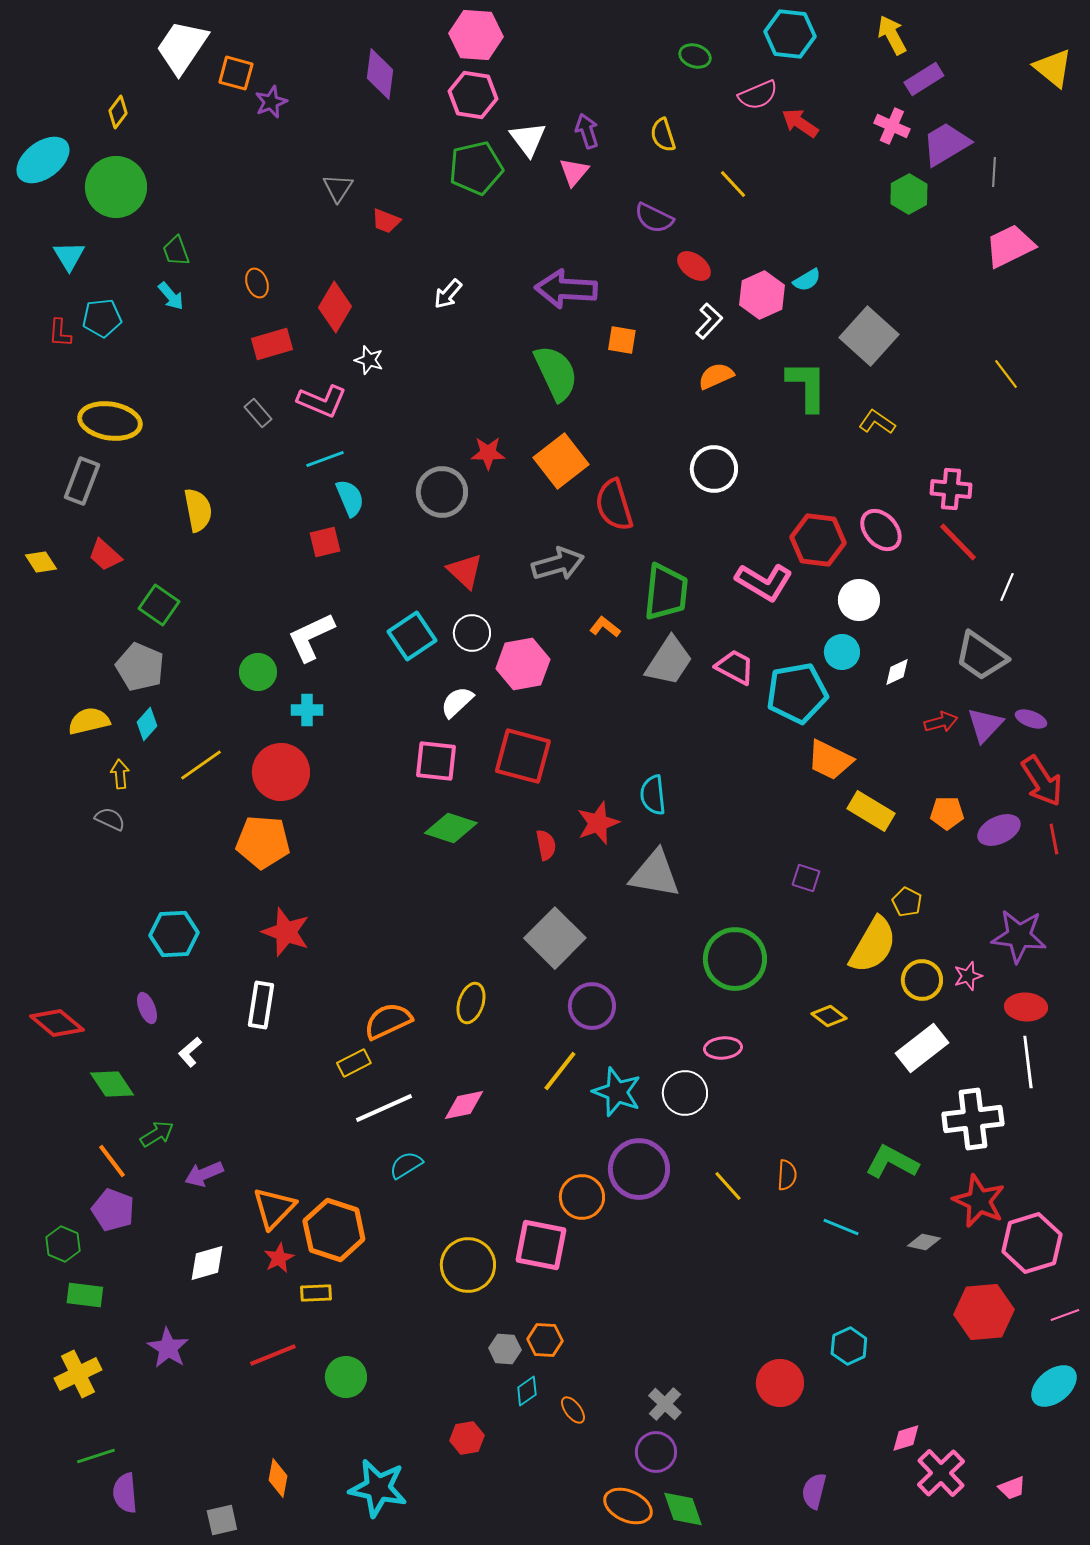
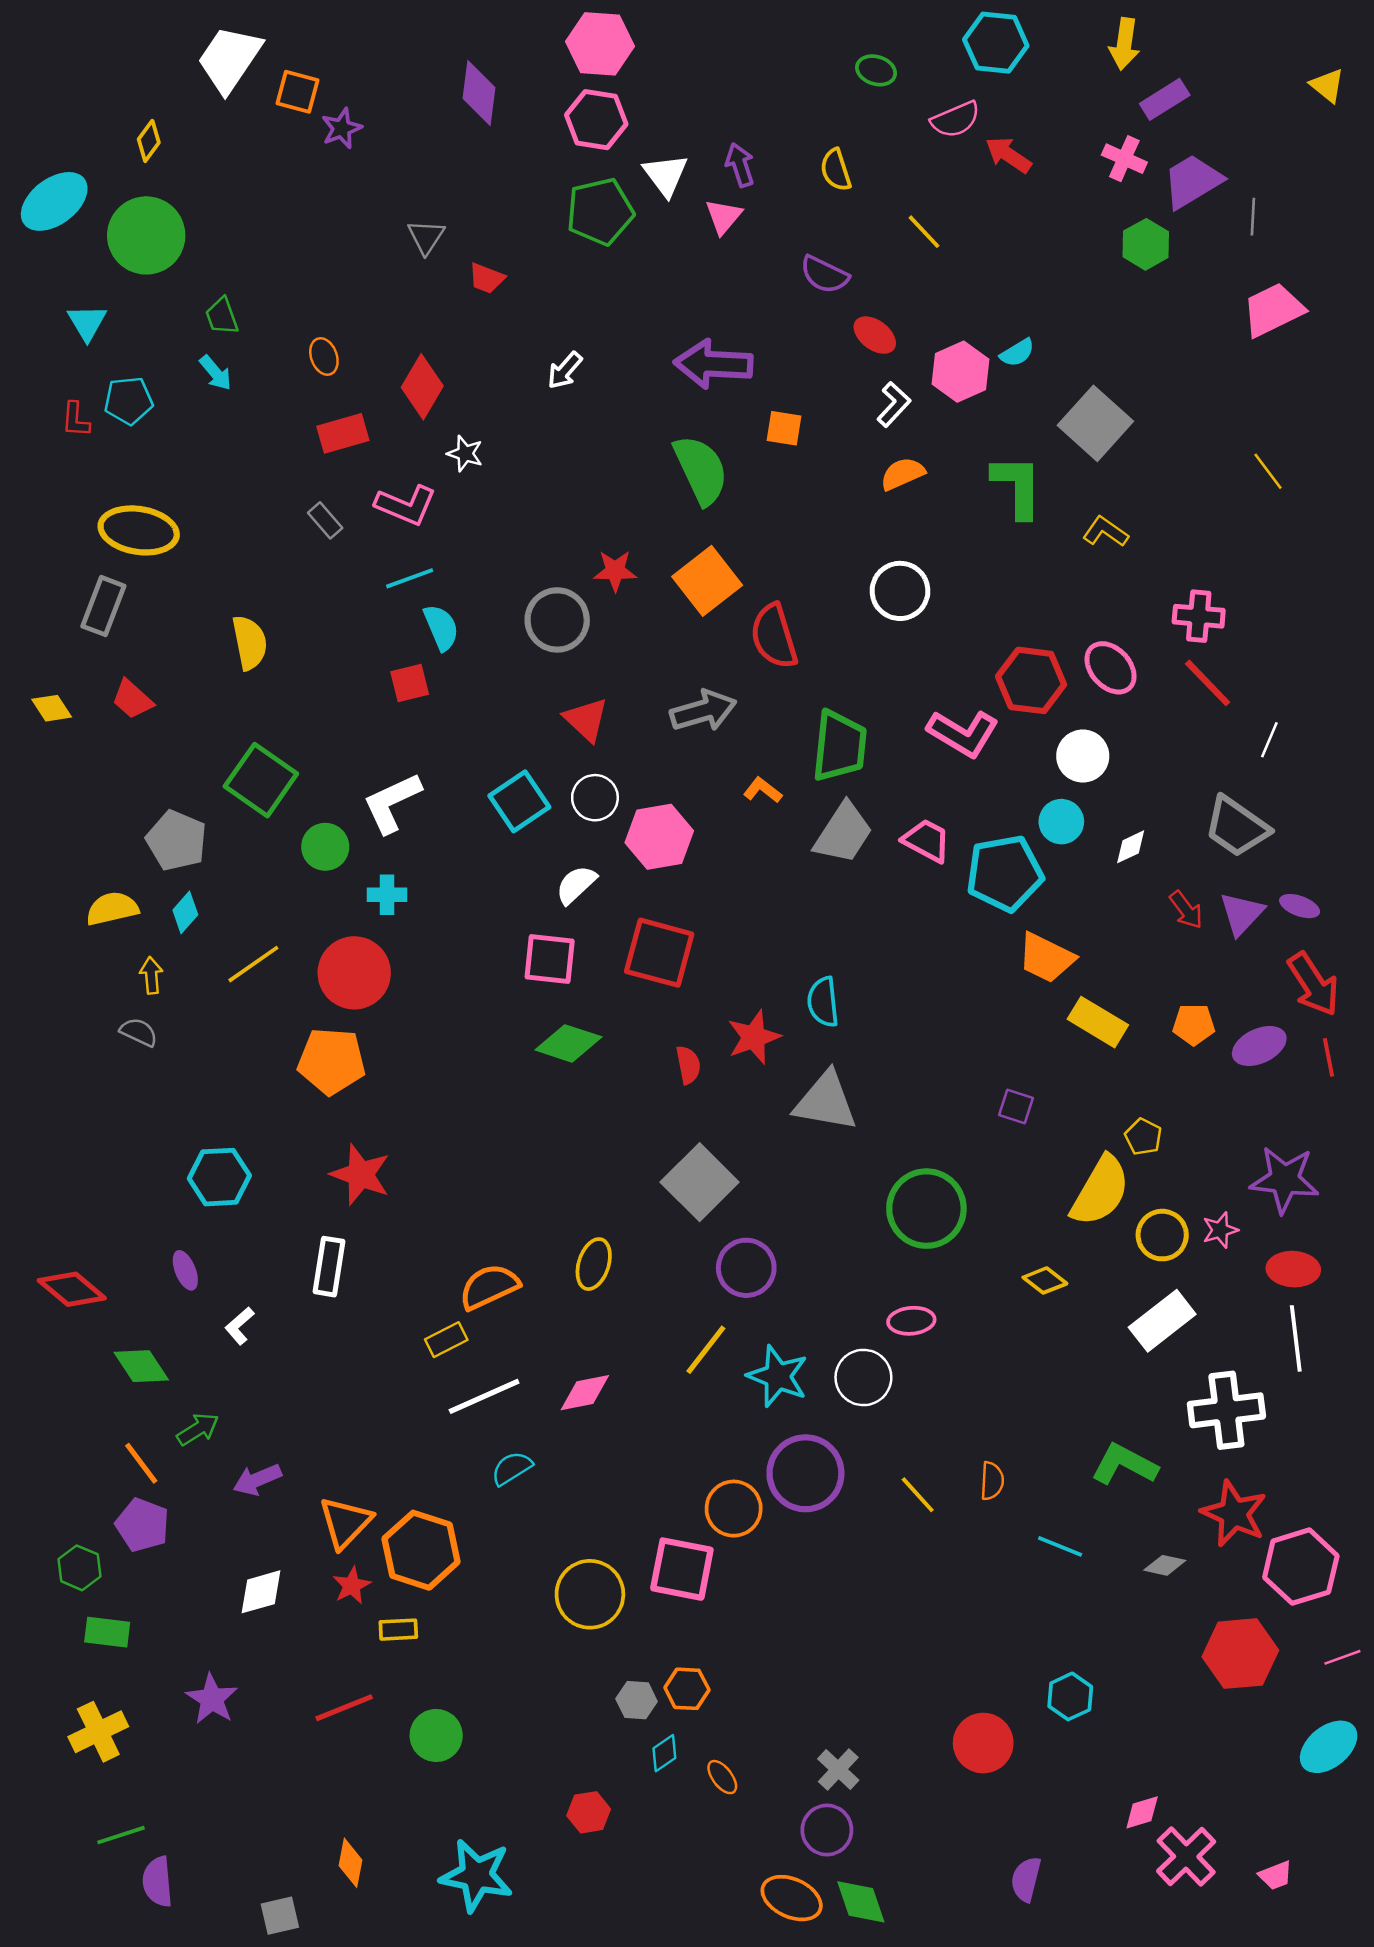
yellow arrow: (892, 35) -> (1124, 44), turned -144
yellow triangle: (1053, 68) -> (1327, 85), size x0.7
green square: (159, 605) -> (261, 780), moved, size x1.4
red arrow: (941, 722) -> (1186, 910), turned 68

